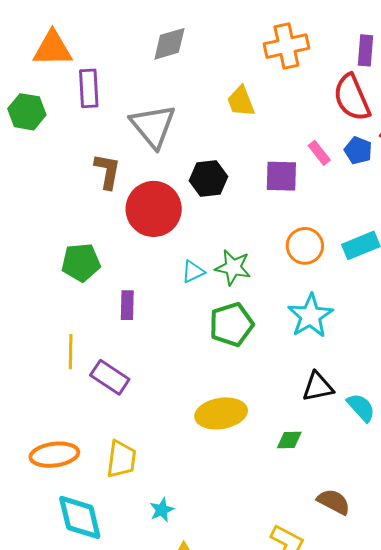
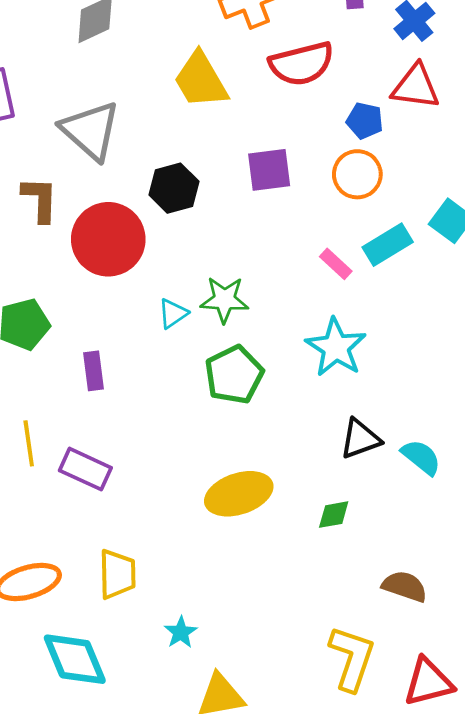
red semicircle: (352, 98) -> (302, 64), moved, turned -72
yellow trapezoid: (241, 101) -> (201, 80), size x1.4
pink rectangle: (319, 153) -> (336, 264), moved
orange circle: (305, 246) -> (357, 174), moved

